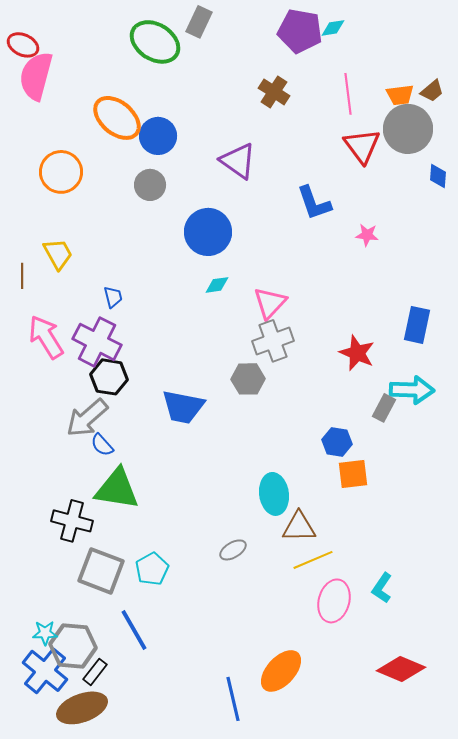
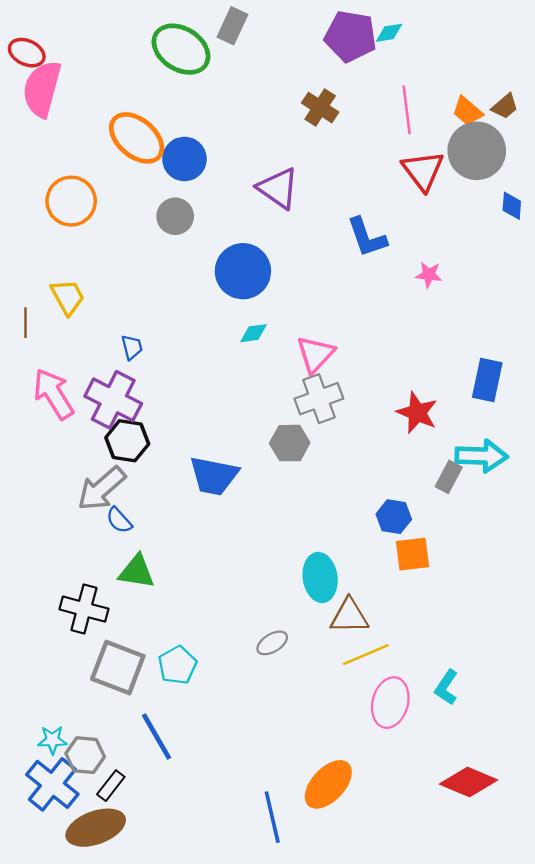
orange trapezoid: (400, 95) -> (467, 111), turned 48
green triangle: (117, 489) -> (137, 572), size x0.7
gray hexagon: (73, 646) -> (85, 755), size x0.7

